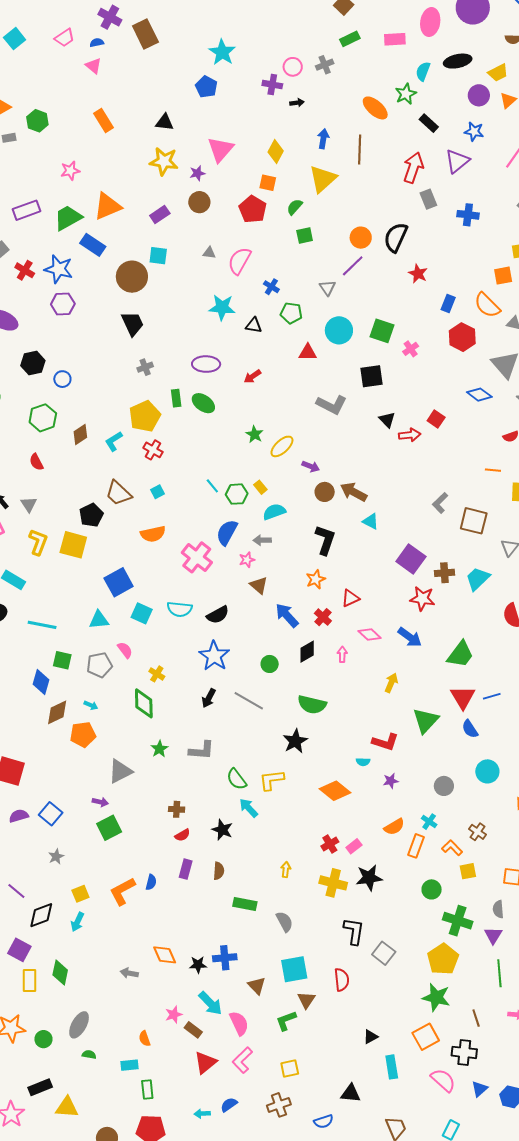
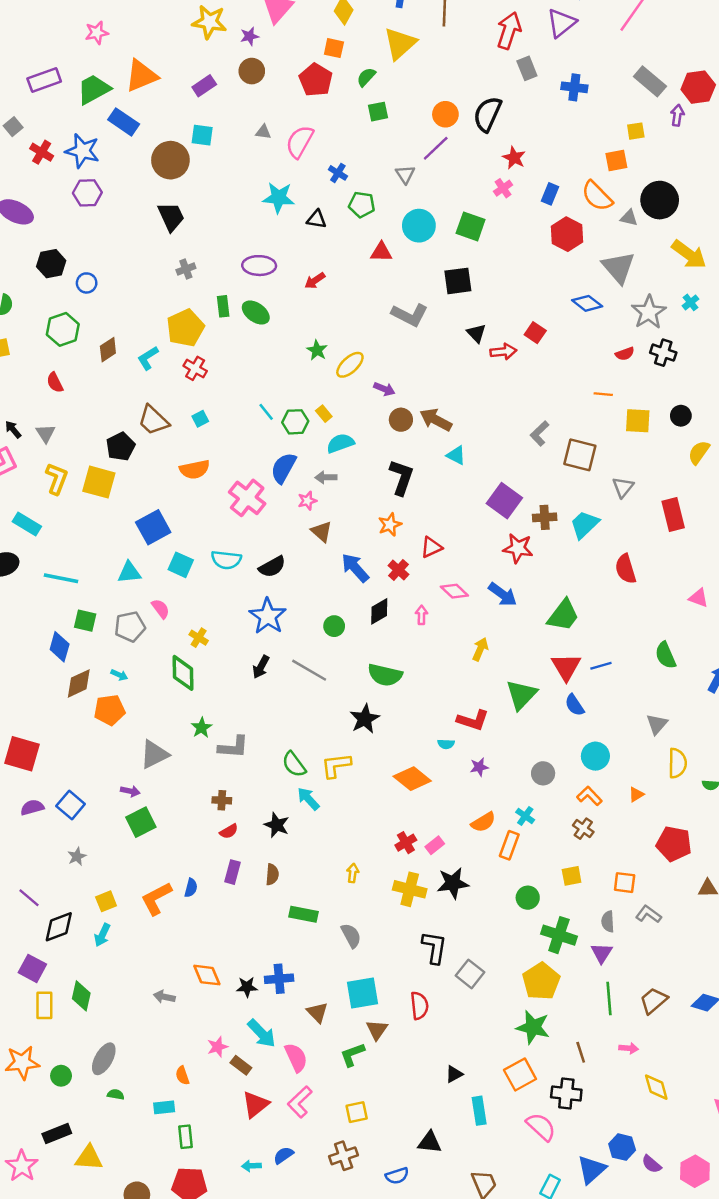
pink cross: (411, 349) -> (503, 188), moved
gray L-shape: (202, 750) -> (233, 747), moved
orange L-shape: (452, 848) -> (589, 796), moved
blue triangle: (479, 1089) -> (592, 1170), moved, size x1.5

